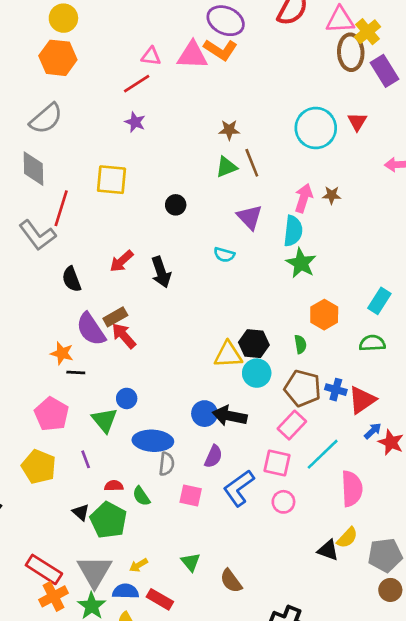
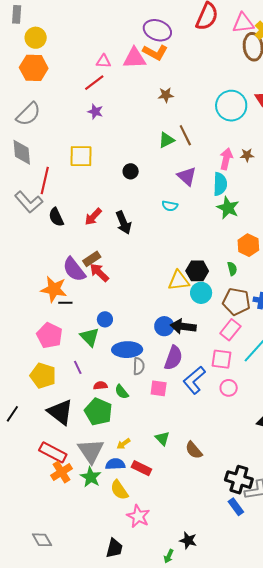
brown star: (229, 130) -> (166, 95), moved
black semicircle: (72, 279) -> (56, 217), moved
orange star: (62, 353) -> (54, 289), size x1.5
purple semicircle: (213, 456) -> (173, 358), size x1.4
black triangle: (81, 512) -> (60, 412), moved, size x2.0

